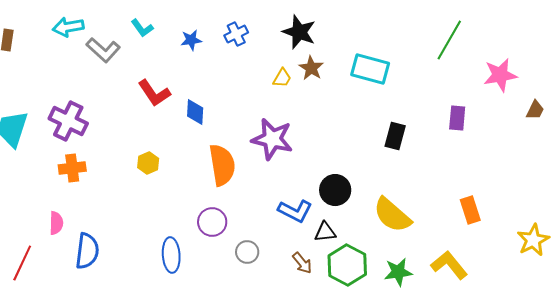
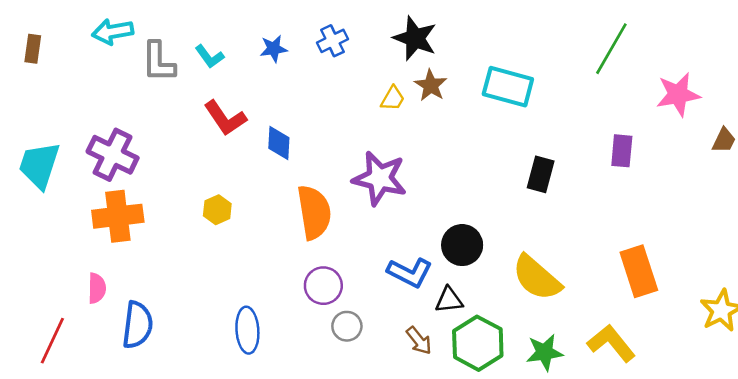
cyan L-shape: (142, 28) -> (209, 57), moved
gray L-shape: (103, 50) -> (158, 62), turned 48
orange cross: (72, 168) -> (118, 216), size x1.4
orange rectangle: (470, 210) -> (639, 271), size x1.4
purple circle: (212, 222) -> (323, 286), moved

